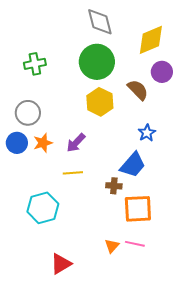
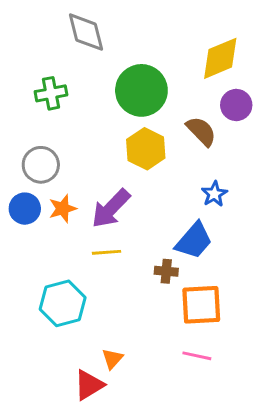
gray diamond: (100, 22) -> (86, 32), moved
purple arrow: (76, 143) -> (111, 209), size x1.4
orange triangle: (112, 246) -> (112, 359), moved

